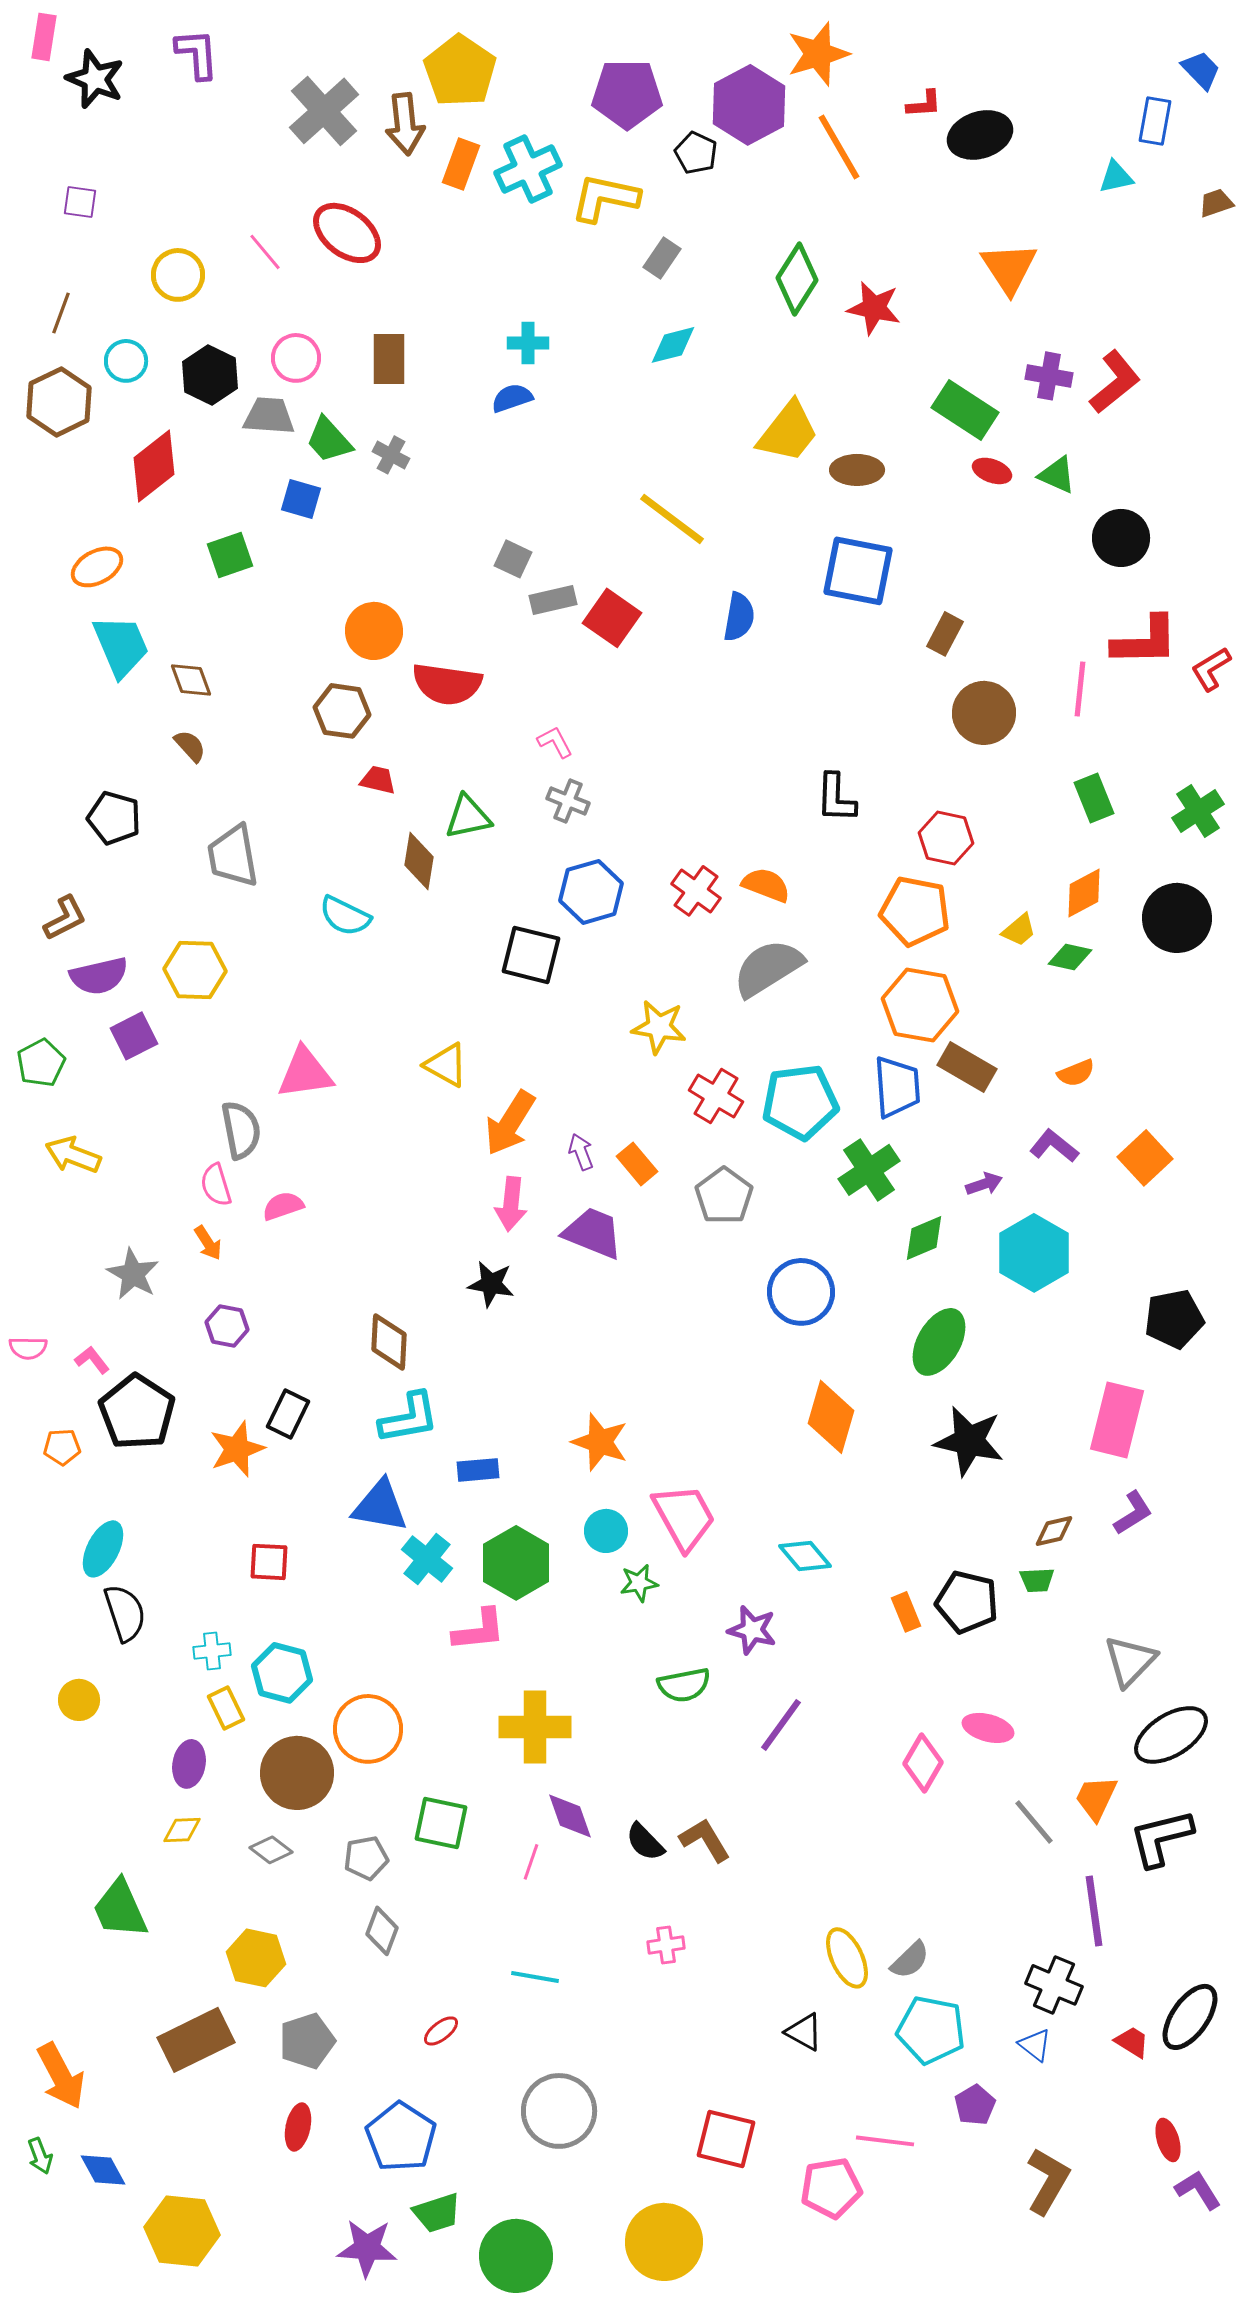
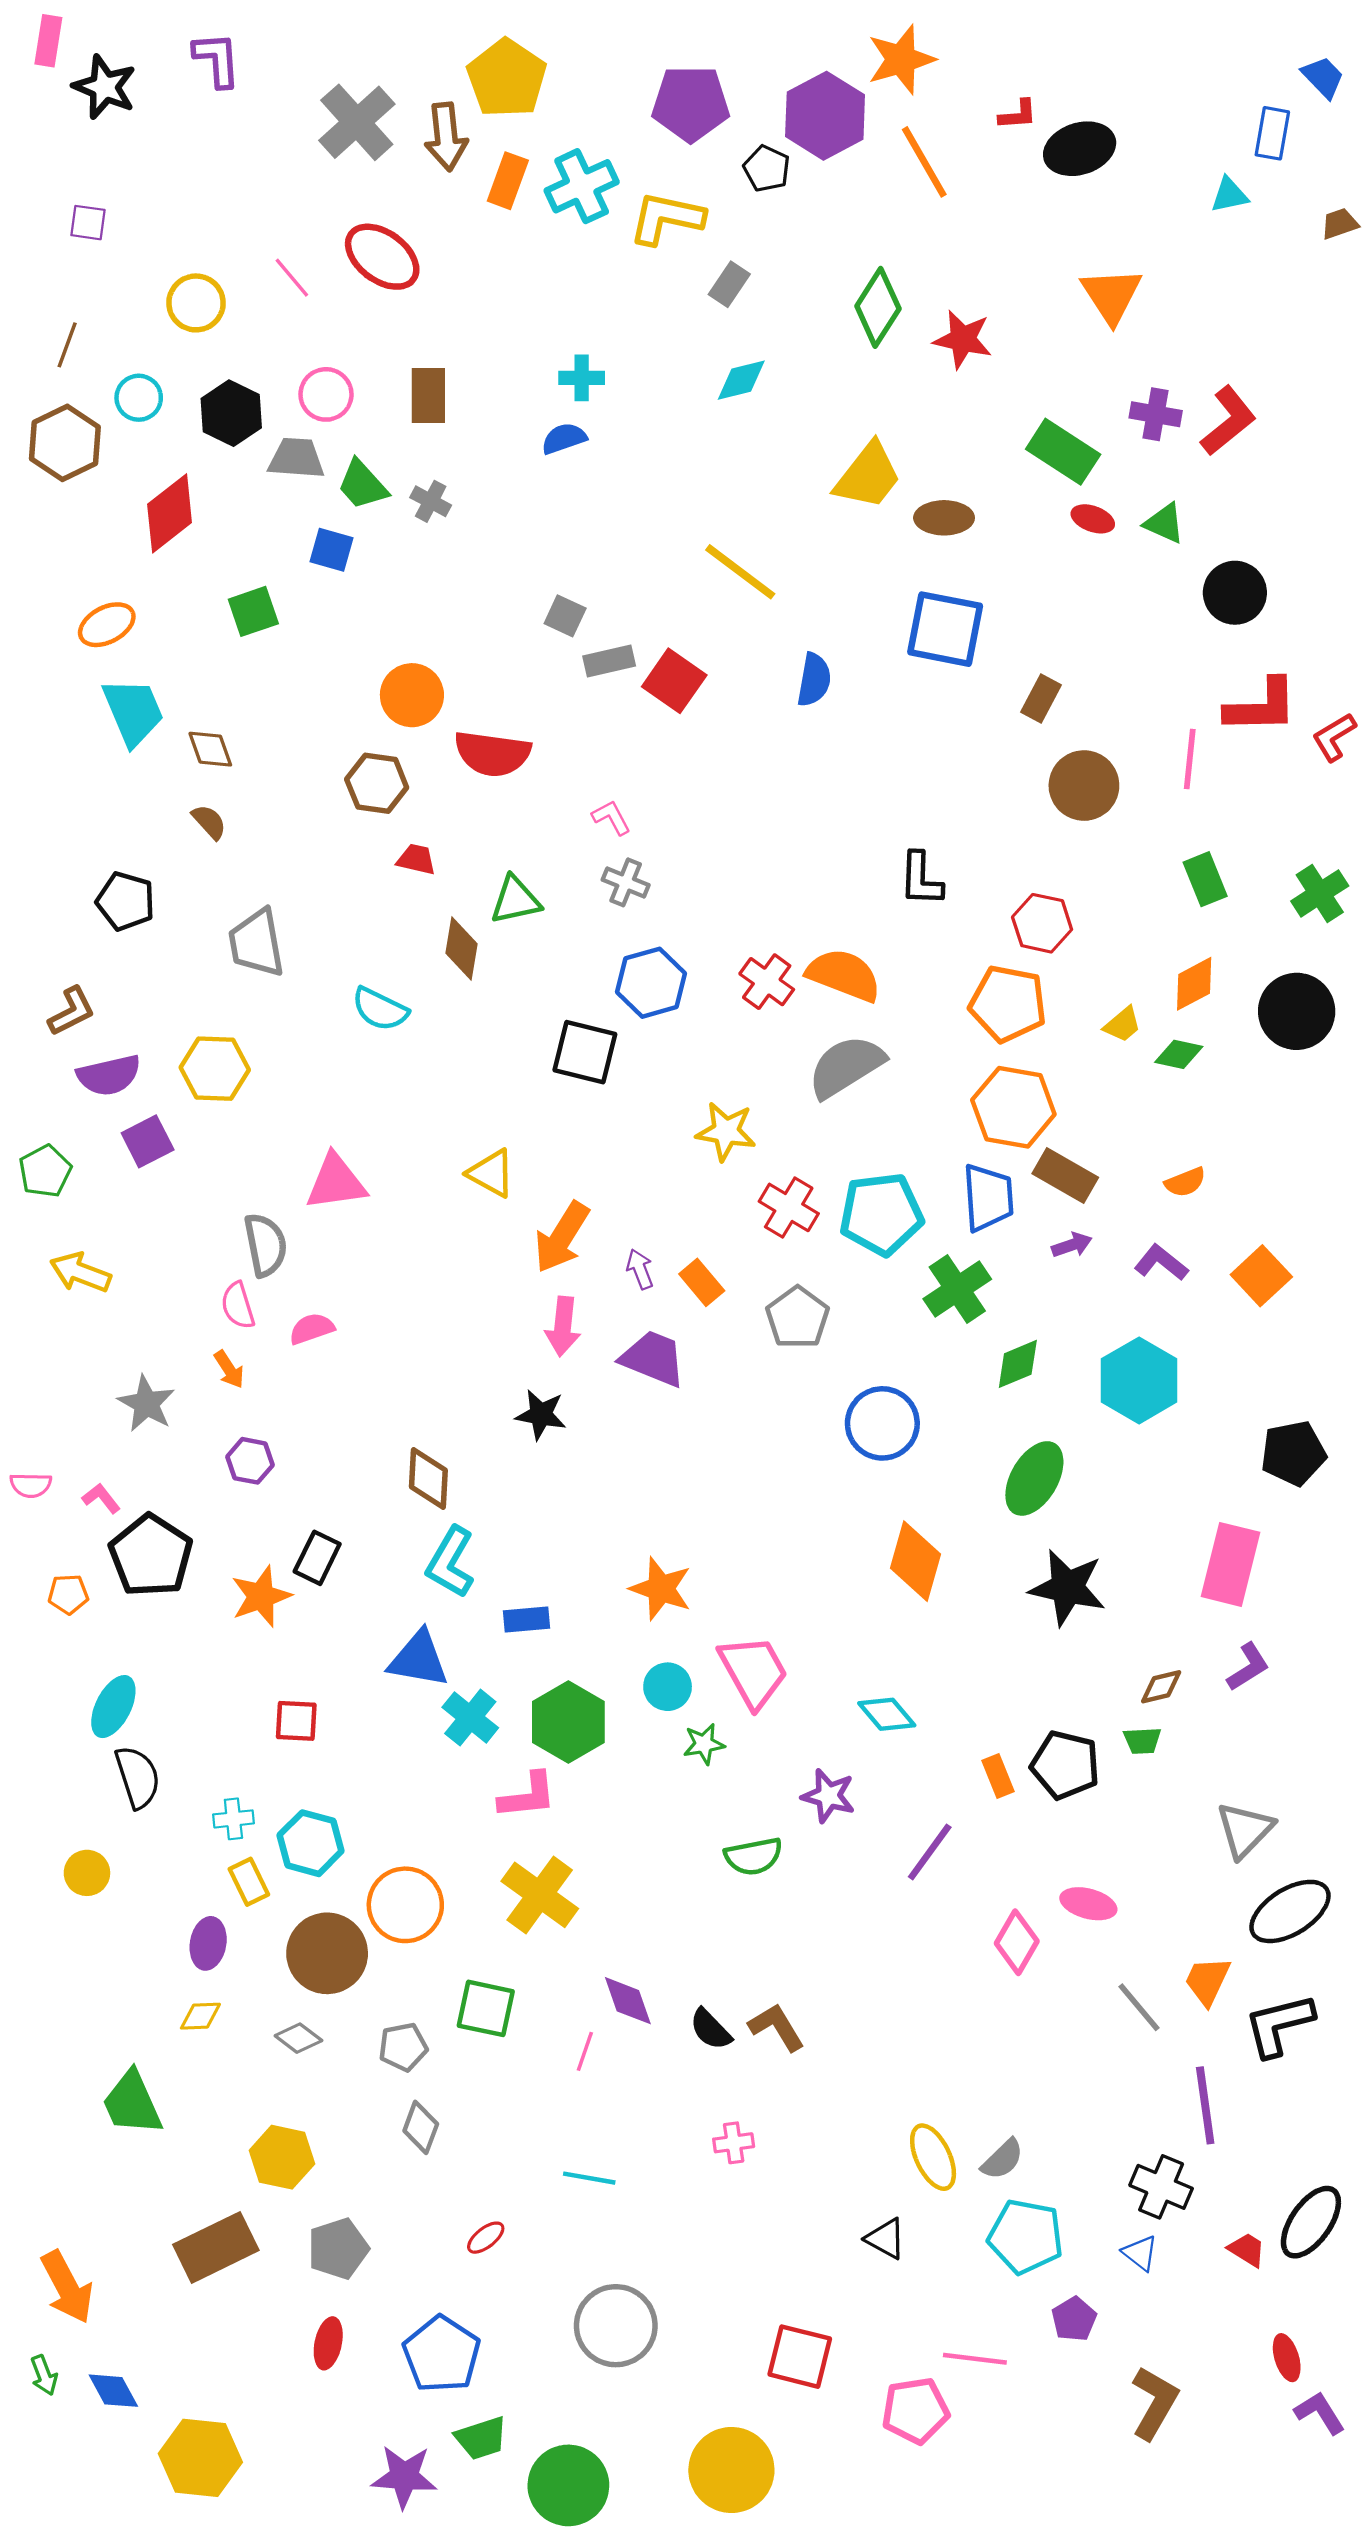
orange semicircle: (766, 885) -> (844, 975), size x1.4
purple arrow: (984, 1184) -> (1072, 1245), moved
cyan L-shape: (409, 1418) -> (450, 1562), turned 130
purple line: (781, 1725) -> (930, 1852), moved
yellow cross: (535, 1727) -> (540, 1895), moved, turned 36

